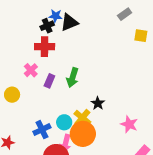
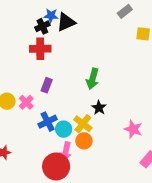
pink cross: (31, 70) -> (26, 102), moved
green arrow: (73, 78) -> (93, 79), moved
blue cross: (42, 130) -> (48, 122), moved
orange circle: (83, 134) -> (84, 141), size x0.6

